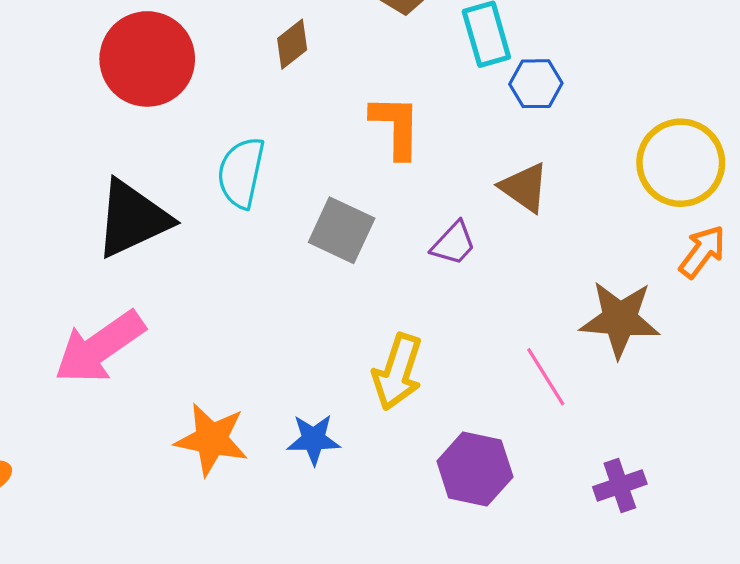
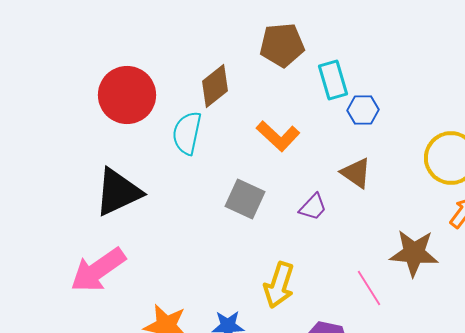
brown diamond: (292, 44) -> (215, 86), size x1.4
orange L-shape: (396, 127) -> (278, 136), turned 132
cyan semicircle: (241, 173) -> (187, 133), moved

